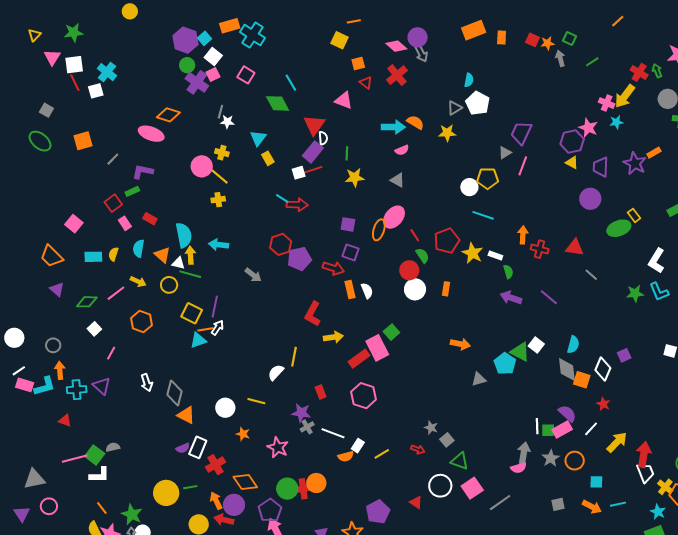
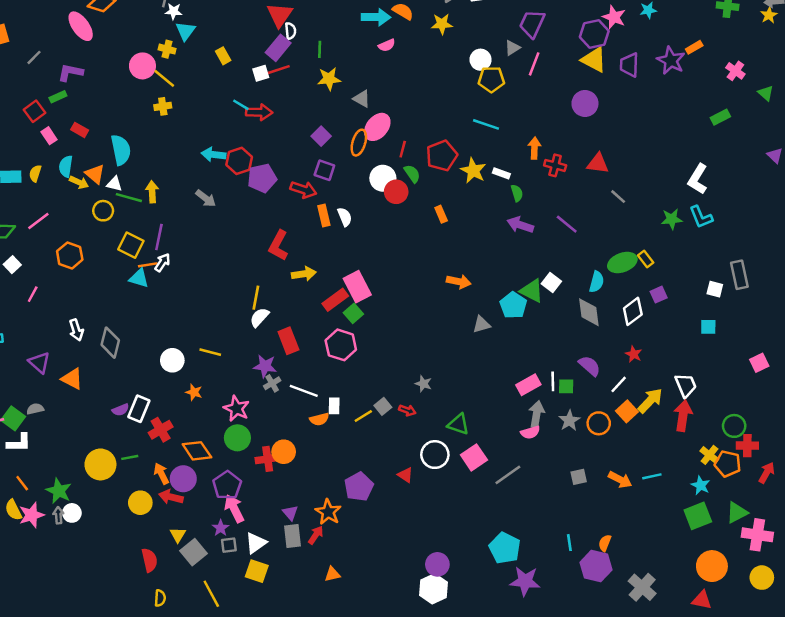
pink ellipse: (151, 134) -> (81, 26), turned 35
cyan triangle: (258, 138) -> (186, 31), moved
yellow triangle: (572, 163) -> (594, 60), size x1.6
gray triangle: (398, 180) -> (362, 99), moved
white circle: (469, 187) -> (481, 60), moved
purple circle: (590, 199) -> (585, 103), moved
yellow rectangle: (634, 215) -> (646, 259), moved
purple square: (348, 224) -> (321, 136), turned 35
green ellipse: (619, 228) -> (622, 263), moved
red line: (415, 235) -> (403, 149), turned 48
cyan arrow: (219, 245) -> (214, 155), moved
yellow arrow: (190, 255) -> (152, 192), moved
yellow arrow: (138, 281) -> (79, 182), moved
white circle: (415, 289) -> (383, 178), moved
orange rectangle: (446, 289) -> (441, 214), turned -32
green square: (391, 332) -> (353, 313), moved
cyan triangle: (198, 340) -> (139, 278), turned 36
white diamond: (603, 369) -> (633, 311), turned 30
white semicircle: (276, 372) -> (259, 317), moved
orange square: (582, 380) -> (627, 411), moved, turned 30
purple triangle: (102, 386) -> (39, 363), moved
red rectangle: (321, 392) -> (288, 341), size x1.5
orange triangle: (186, 415) -> (72, 379), moved
pink rectangle: (562, 429) -> (528, 385), moved
gray square: (447, 440) -> (383, 406), moved
white rectangle: (358, 446) -> (334, 406), turned -32
white trapezoid: (645, 473) -> (686, 385), moved
cyan square: (596, 482) -> (708, 327), moved
green circle: (287, 489) -> (237, 438), moved

